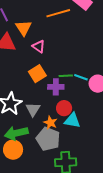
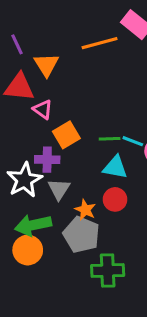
pink triangle: (39, 46) -> (43, 109), moved
purple cross: (56, 87) -> (47, 160), moved
red circle: (64, 108) -> (115, 199), moved
cyan triangle: (72, 120) -> (115, 167), moved

